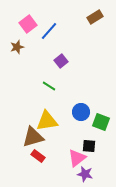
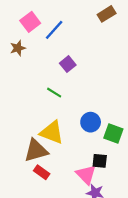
yellow triangle: (47, 121) -> (52, 132), turned 30
pink triangle: (77, 158) -> (86, 175), turned -36

